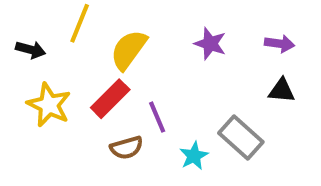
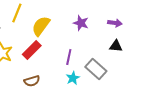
purple line: (157, 117) -> (69, 57), moved, turned 35
brown semicircle: (127, 148) -> (32, 81), moved

